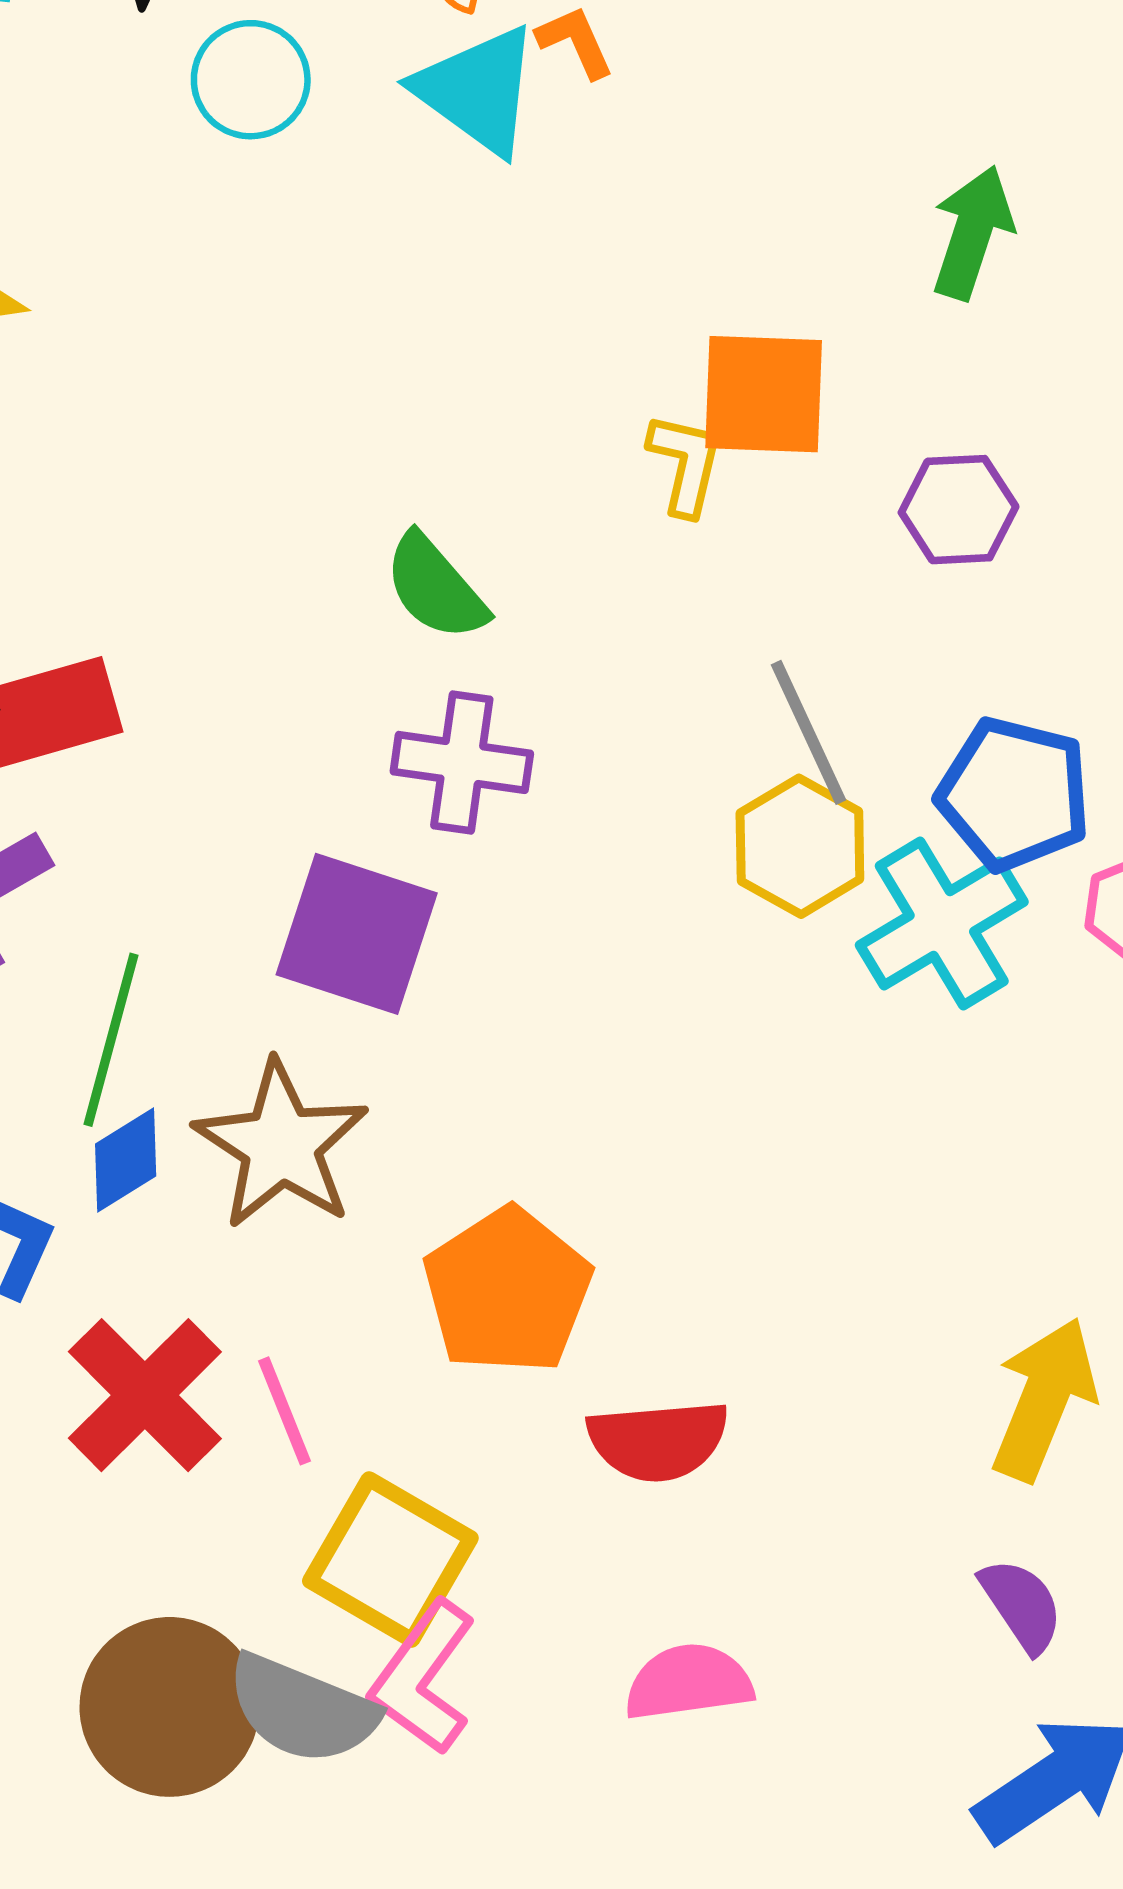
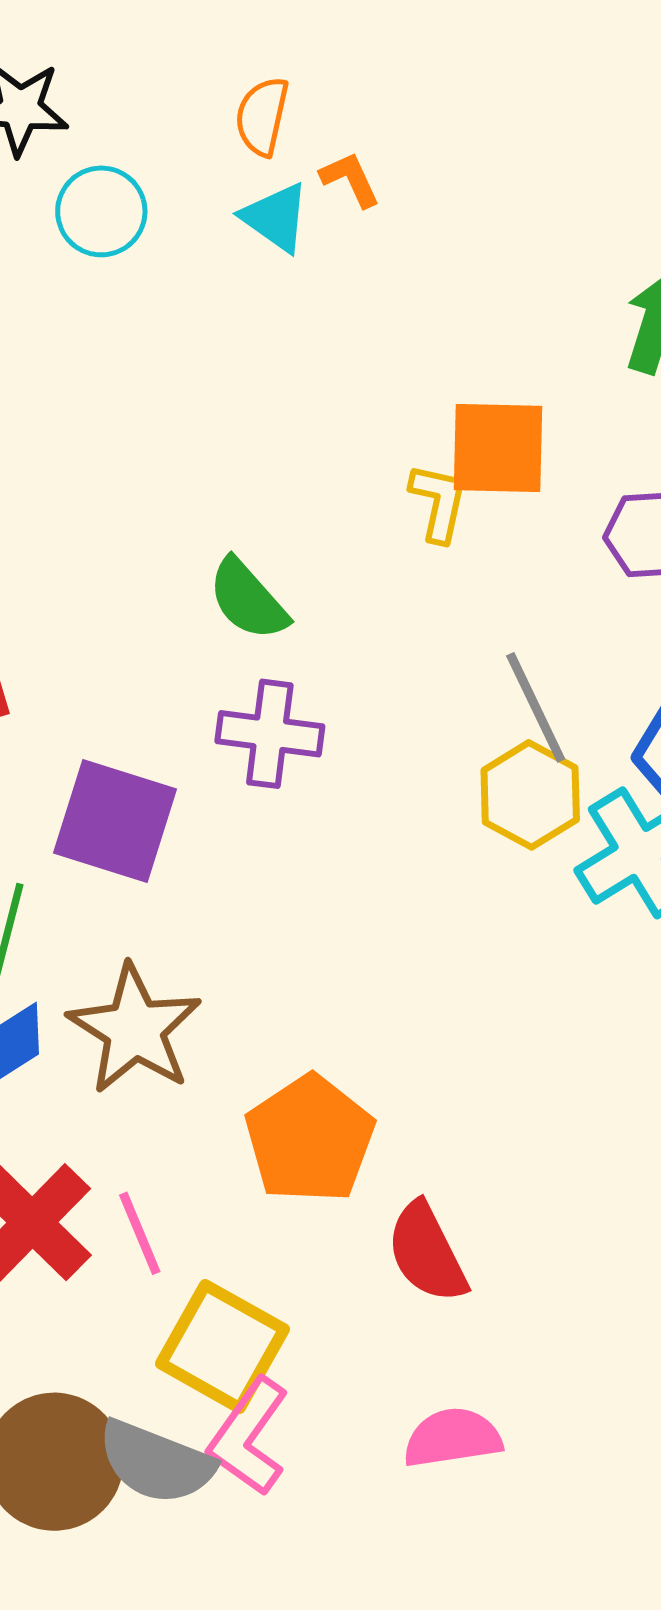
cyan triangle: (478, 90) -> (276, 217), size x0.7
purple square: (357, 934) -> (115, 821), moved
red semicircle: (658, 1441) -> (427, 1253), turned 69

